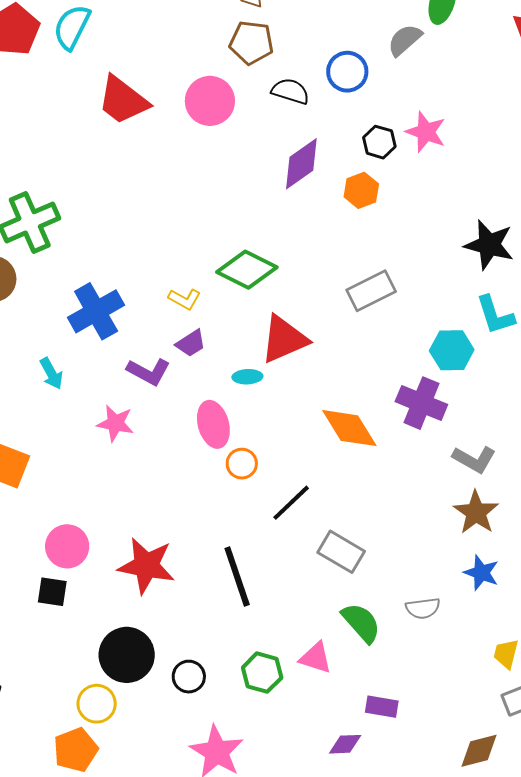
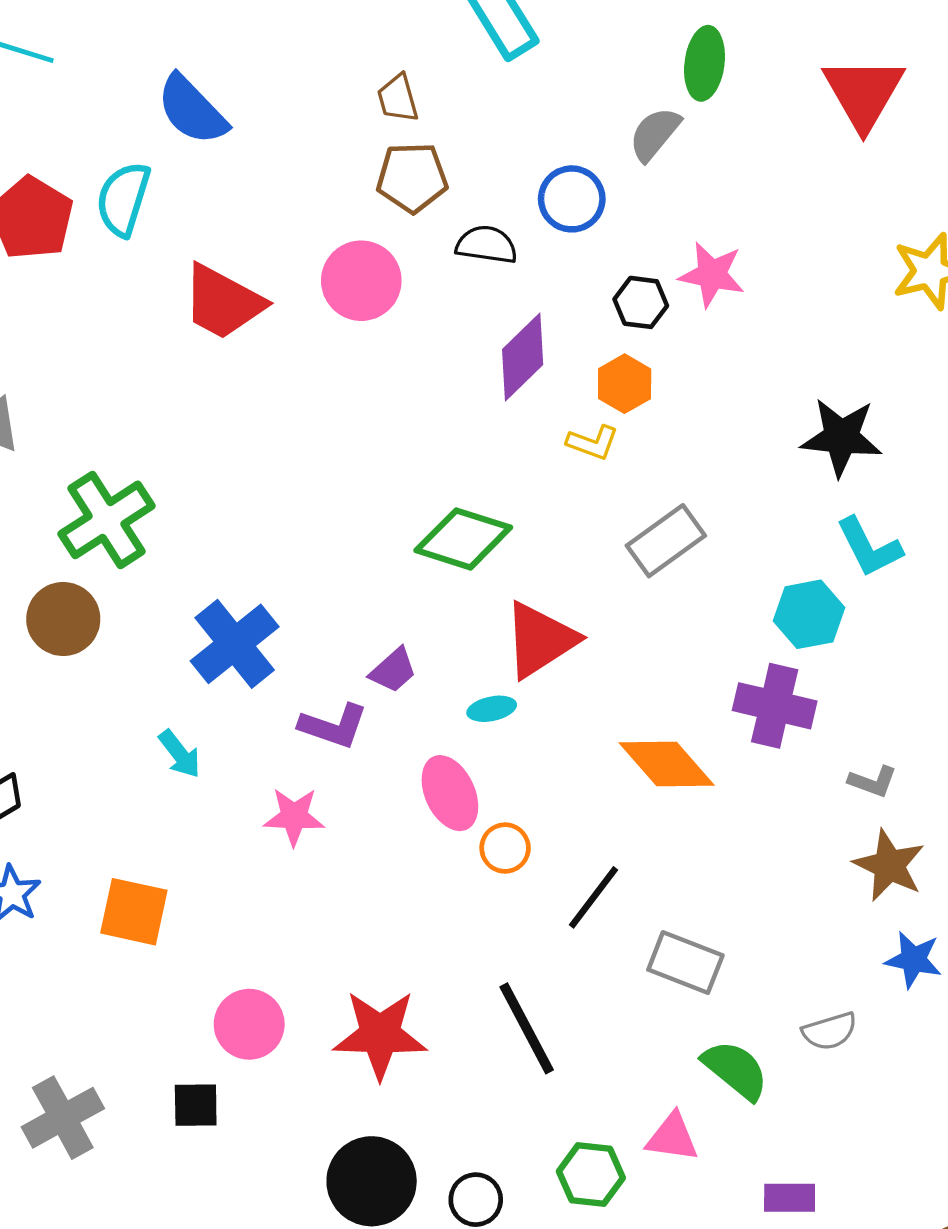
yellow L-shape: (185, 299) -> (593, 443), moved
gray L-shape: (474, 459) -> (873, 782), size x0.7
black square: (52, 592) -> (196, 1105), moved

